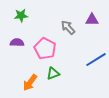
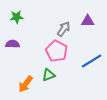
gray arrow: (68, 28) -> (64, 29), turned 77
pink pentagon: (45, 49) -> (57, 51), moved

